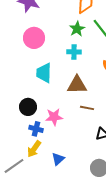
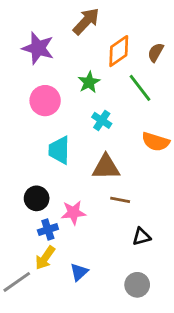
green star: (77, 29) -> (89, 82), moved
cyan cross: (74, 52) -> (102, 120), turned 32
blue cross: (36, 129) -> (48, 230), turned -32

